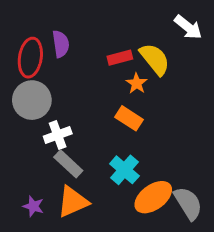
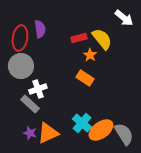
gray rectangle: (68, 164) -> (30, 104), moved
cyan cross: (124, 170) -> (82, 123), moved
purple star: (33, 206) -> (30, 133), moved

